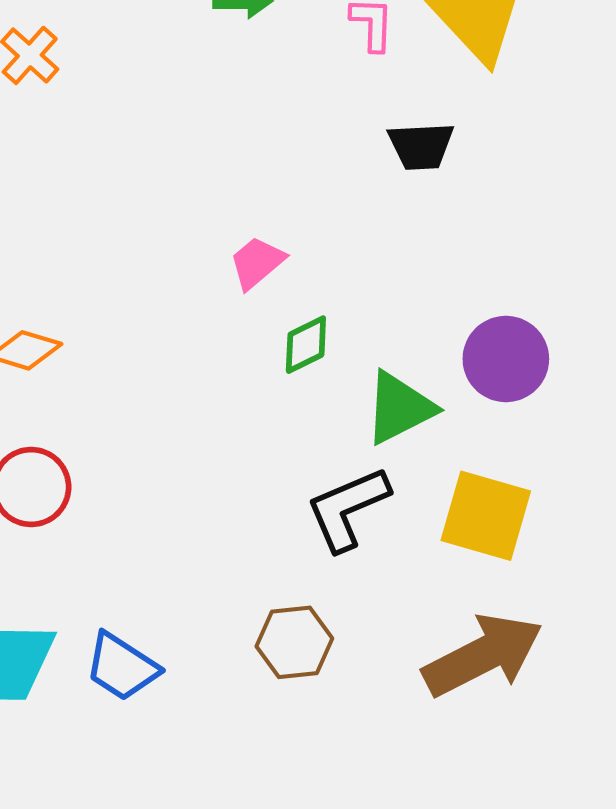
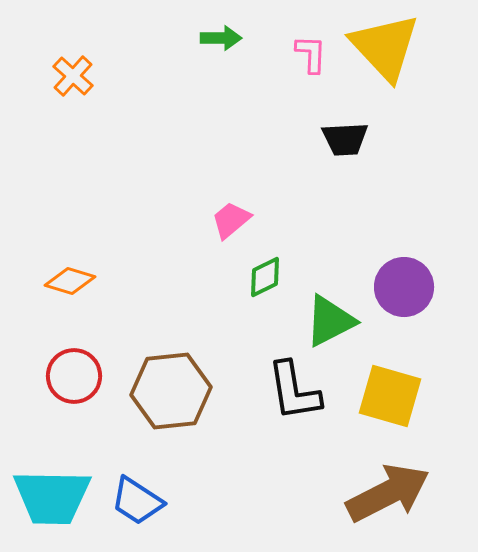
black L-shape: (348, 509) -> (294, 391), turned -76
brown hexagon: (294, 642) -> (171, 391), moved, size x1.5

